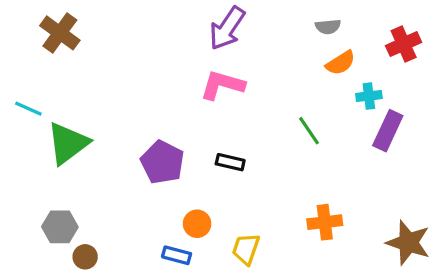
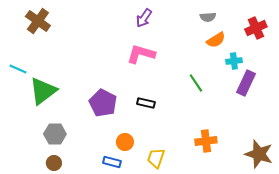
purple arrow: (227, 28) -> (144, 18), size x0.7
gray hexagon: (60, 227) -> (55, 134), moved

